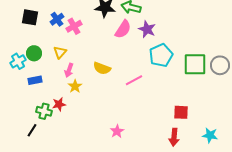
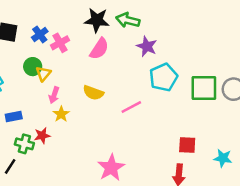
pink semicircle: (123, 29) -> (99, 49), moved
green circle: (34, 53) -> (33, 67), moved
blue rectangle: (35, 80) -> (14, 116), moved
pink star: (117, 131) -> (111, 168), size x1.6
cyan star: (210, 135) -> (223, 158), moved

